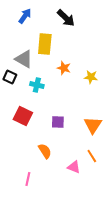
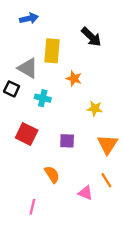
blue arrow: (25, 16) -> (29, 18), turned 42
black arrow: (66, 18) -> (91, 37), moved
yellow star: (91, 77) -> (95, 109), moved

